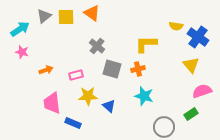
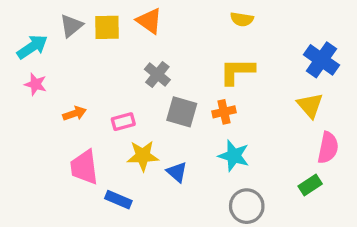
yellow semicircle: (176, 26) -> (242, 19), moved
pink semicircle: (202, 91) -> (328, 148), turned 120
gray circle: (164, 127) -> (247, 206), moved

